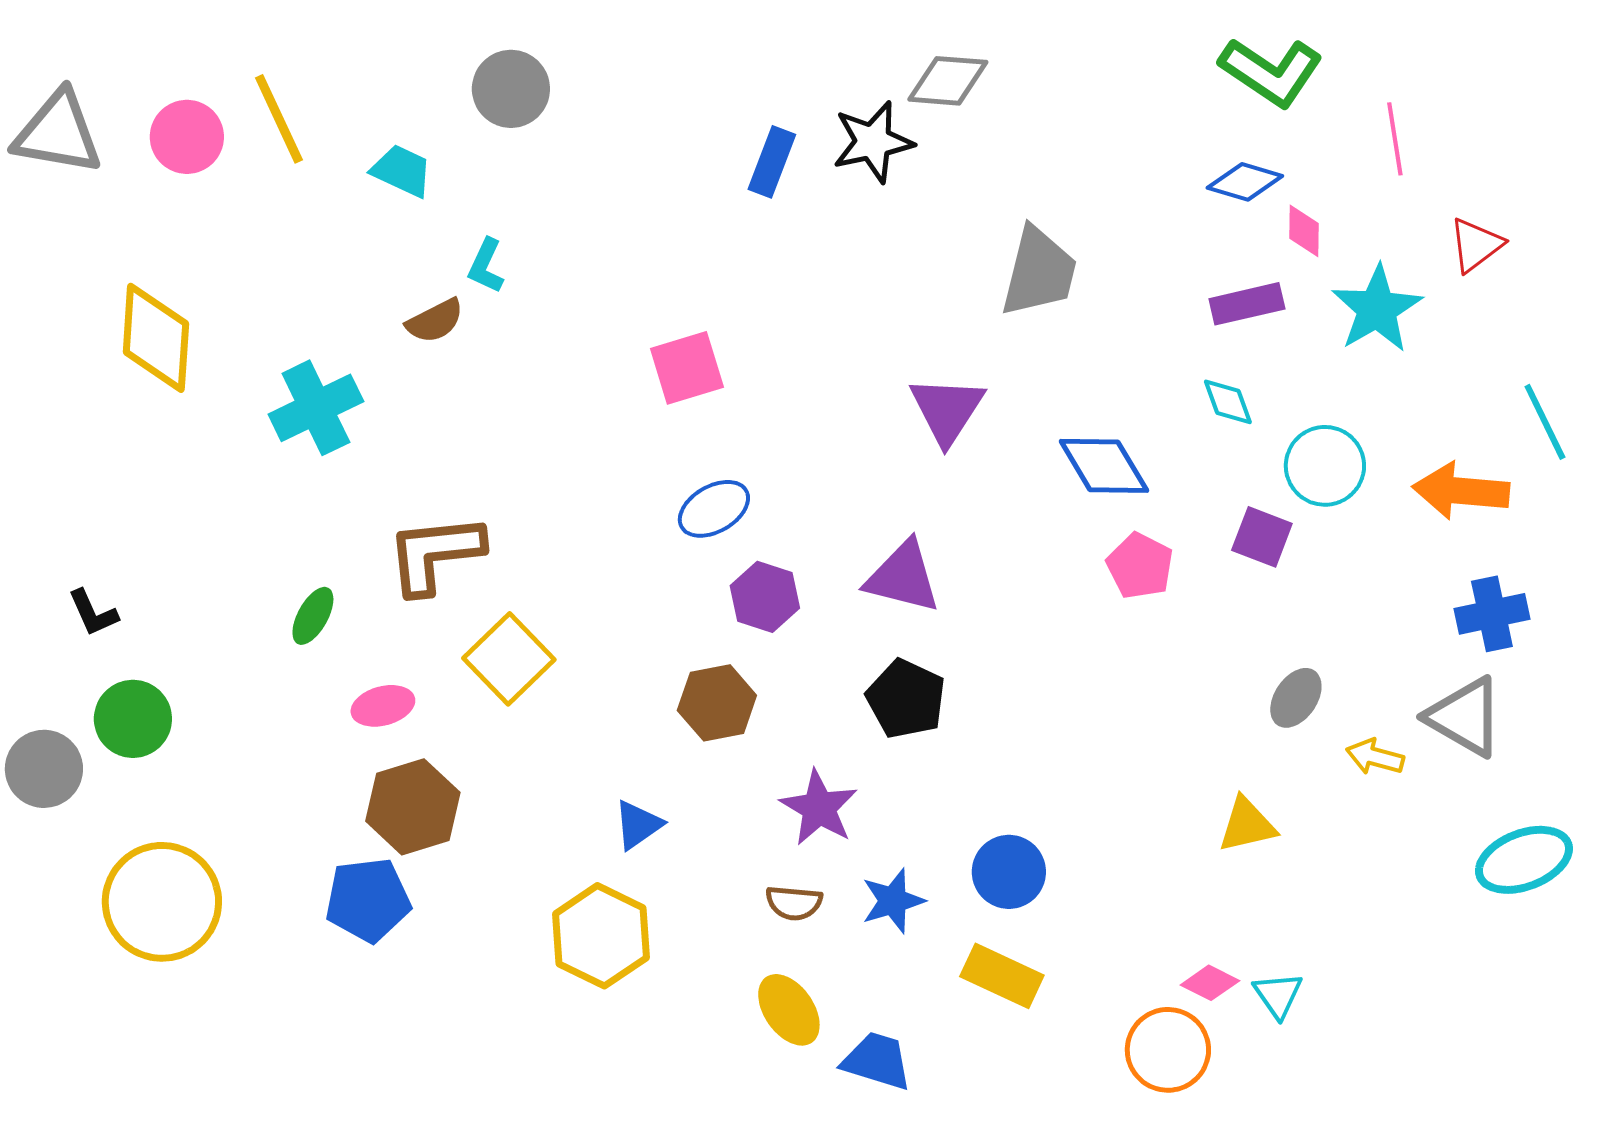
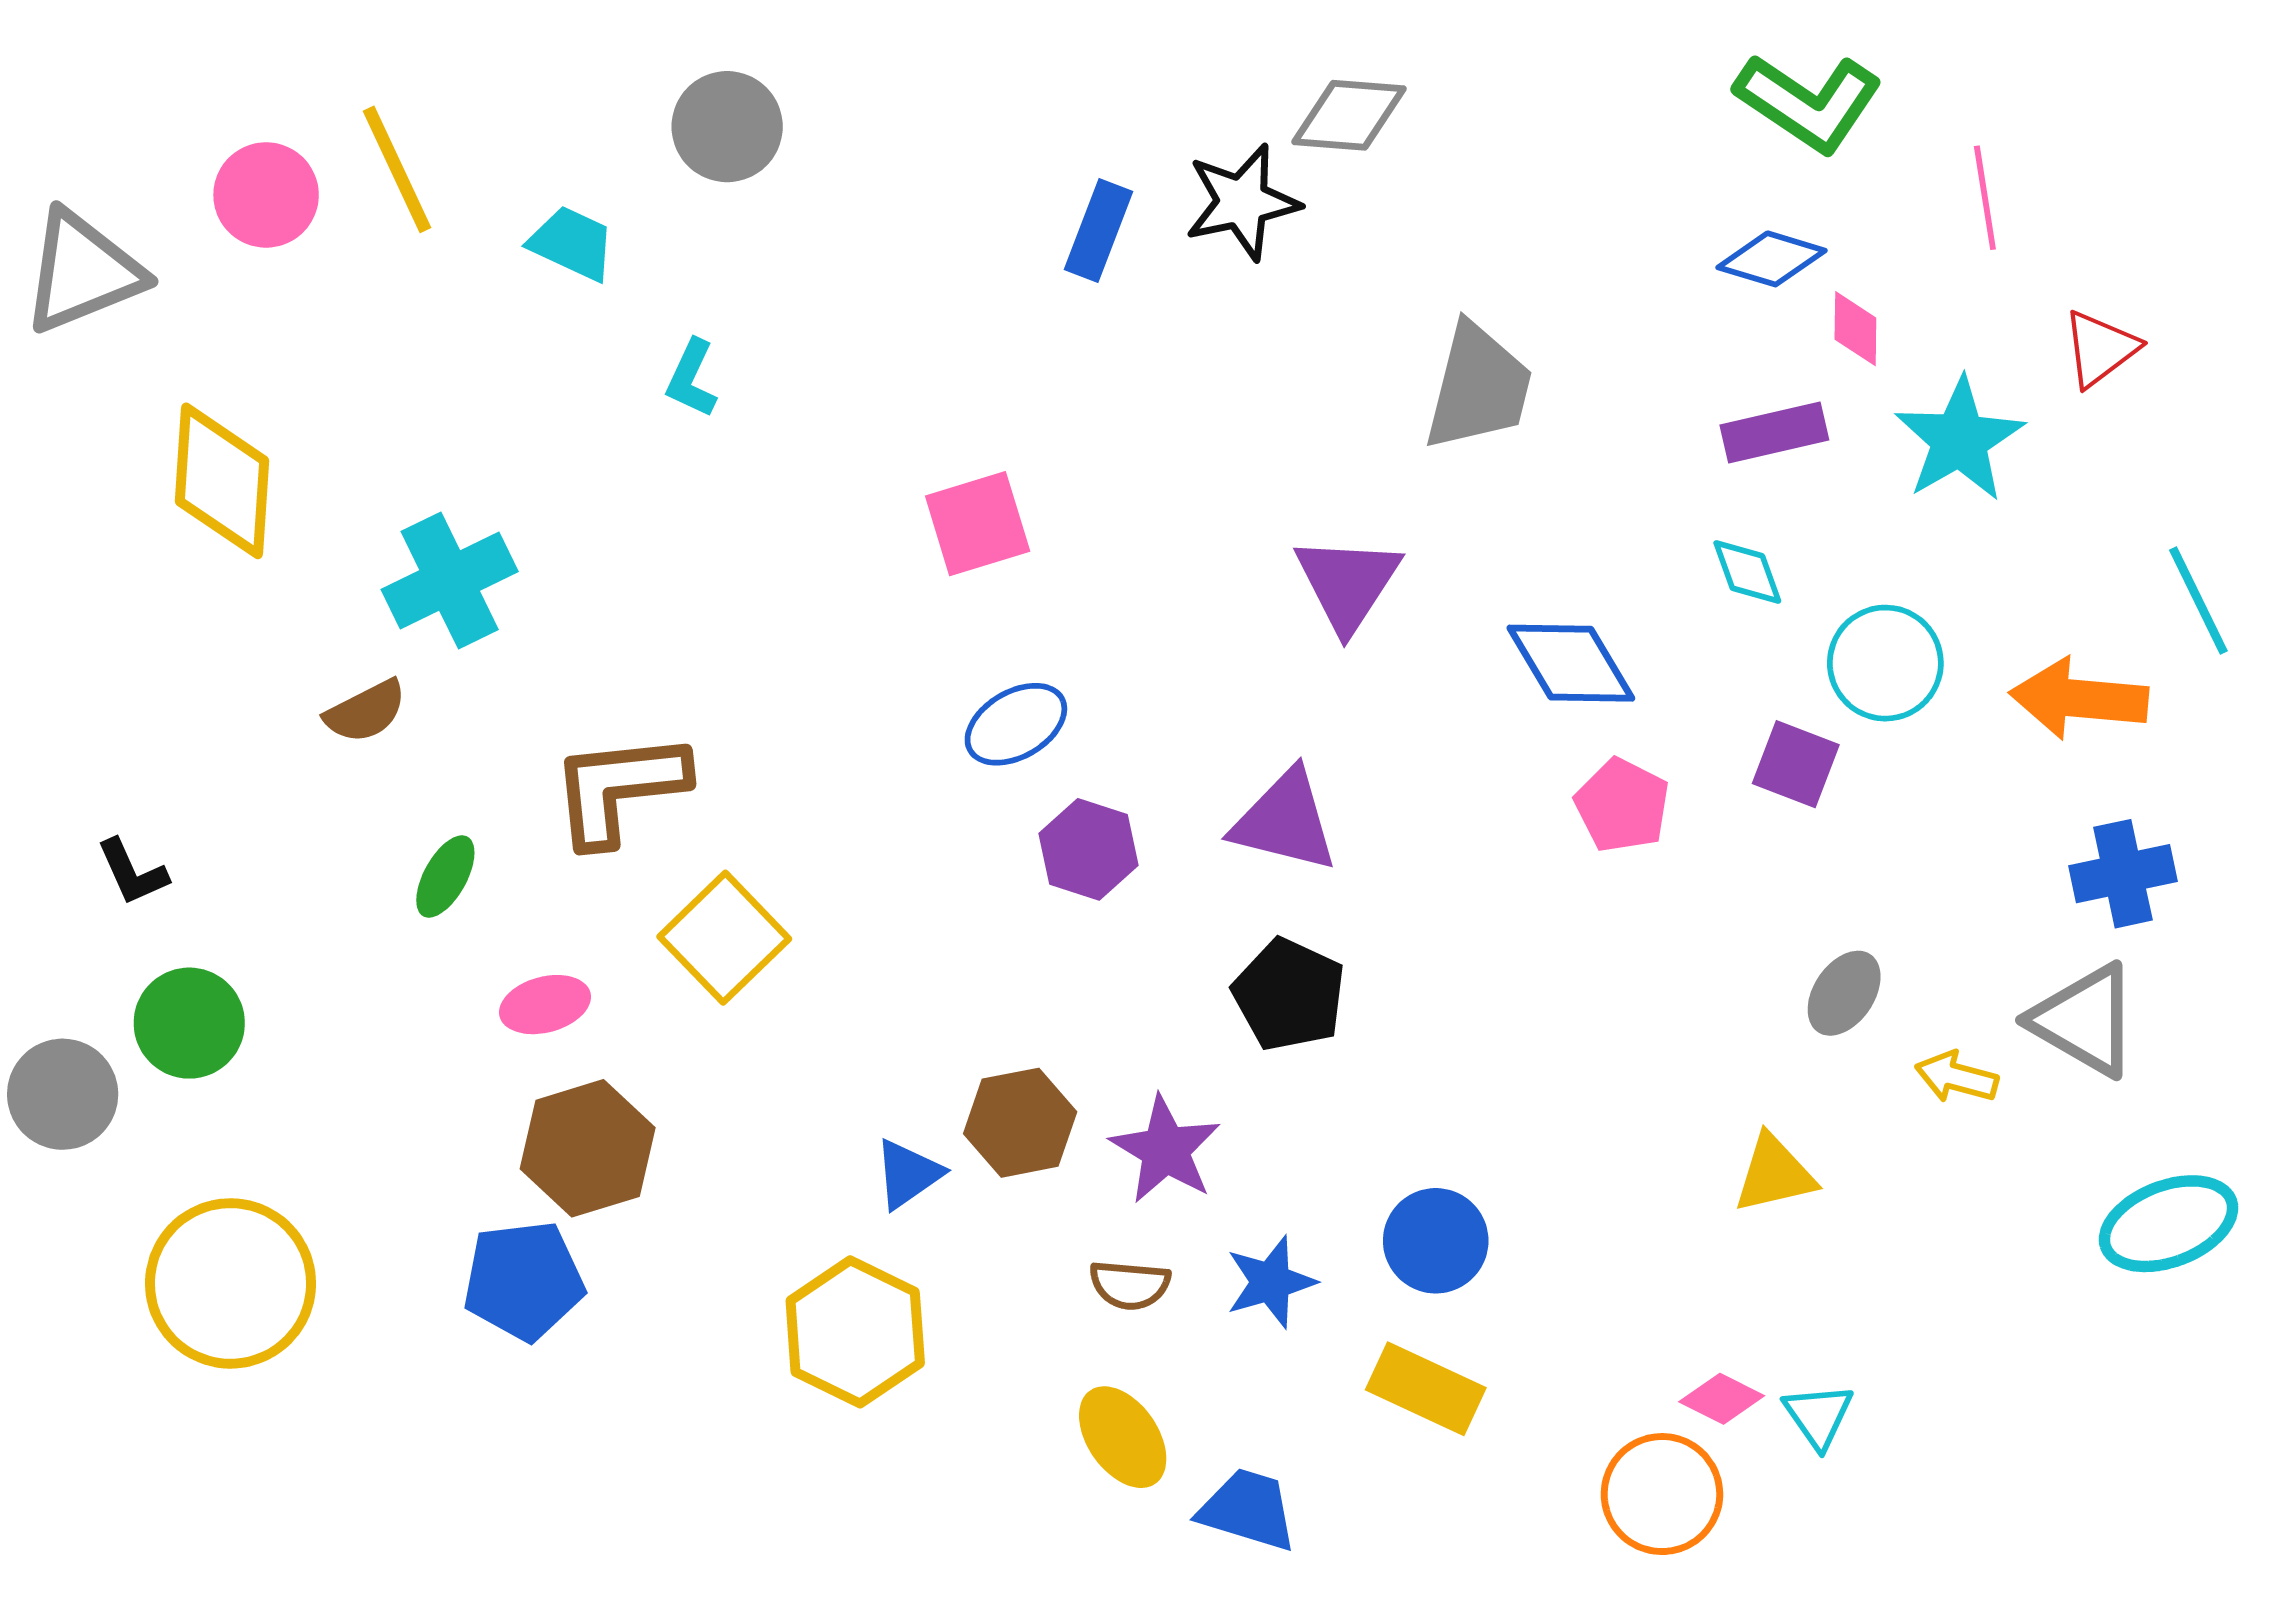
gray triangle: (58, 133) -> (83, 272), moved, turned -32
brown semicircle: (435, 321) -> (366, 711), moved
brown hexagon: (717, 703) -> (1020, 1123), moved

